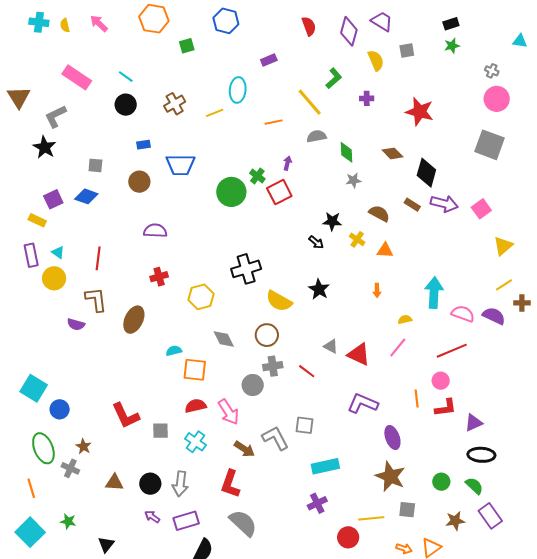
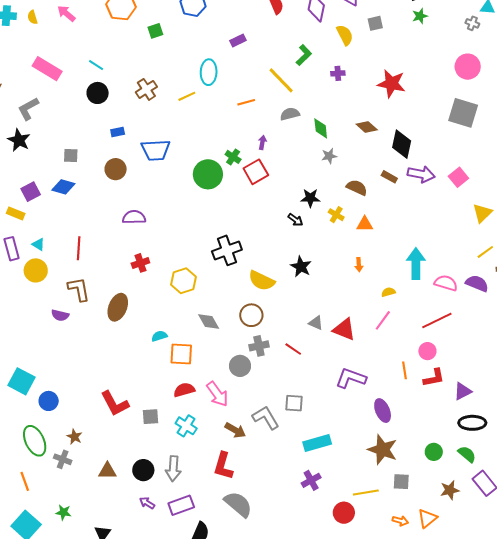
gray cross: (492, 71) -> (472, 23), moved

